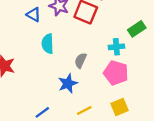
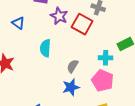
blue triangle: (34, 15) -> (18, 23), moved
blue star: (68, 83) -> (71, 87), moved

